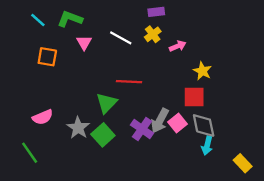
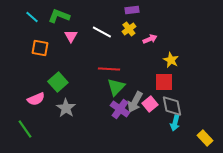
green triangle: (107, 103) -> (116, 87), moved
green square: (103, 135) -> (58, 82), moved

